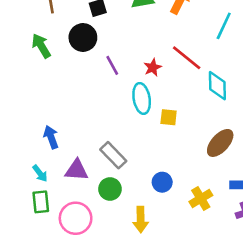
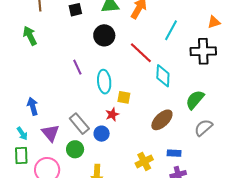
black circle: (83, 37) -> (104, 35), moved
purple line: (112, 65) -> (77, 67), moved
red star: (153, 67) -> (112, 114), moved
purple triangle: (76, 170) -> (50, 133), turned 42
blue circle: (162, 182) -> (102, 134), moved

